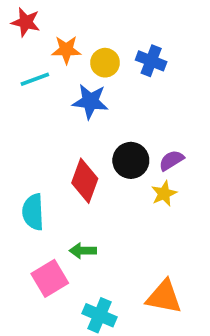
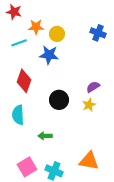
blue cross: (151, 61) -> (98, 33), moved
black circle: (131, 160) -> (59, 100), moved
red diamond: (85, 181) -> (24, 81), moved
pink square: (50, 278) -> (27, 167), moved

